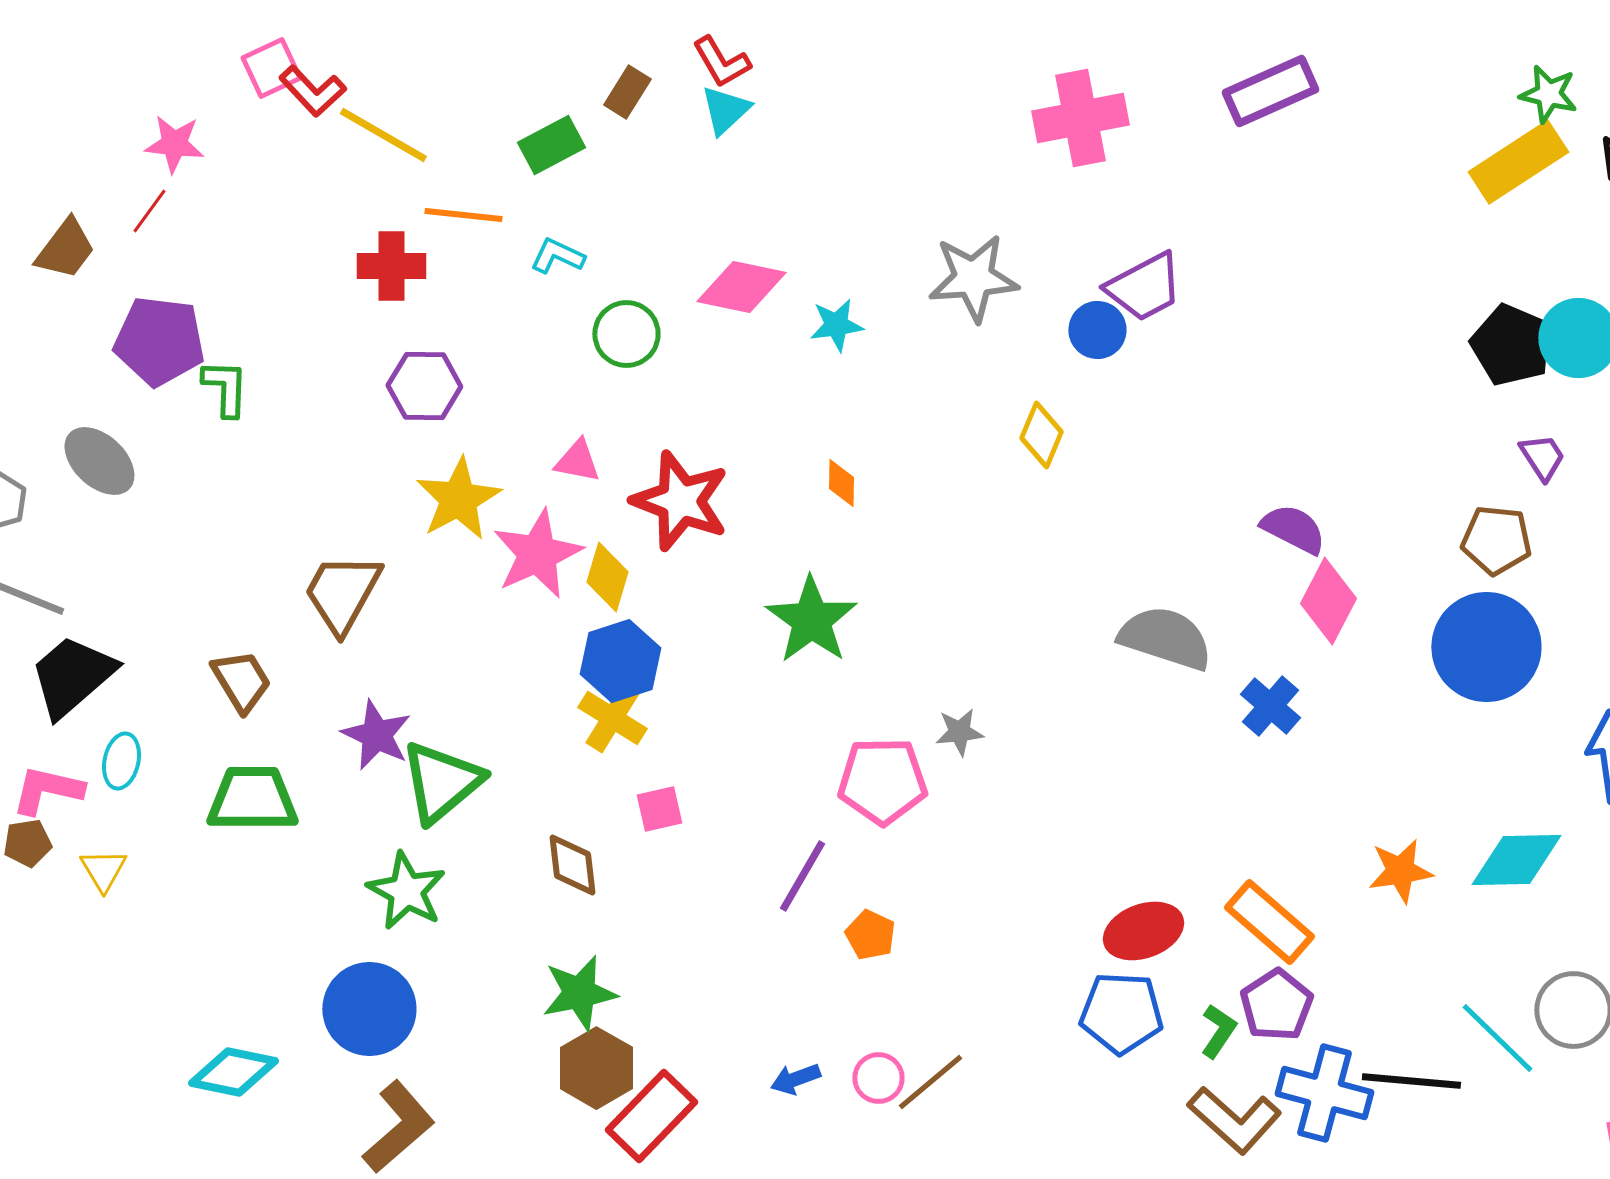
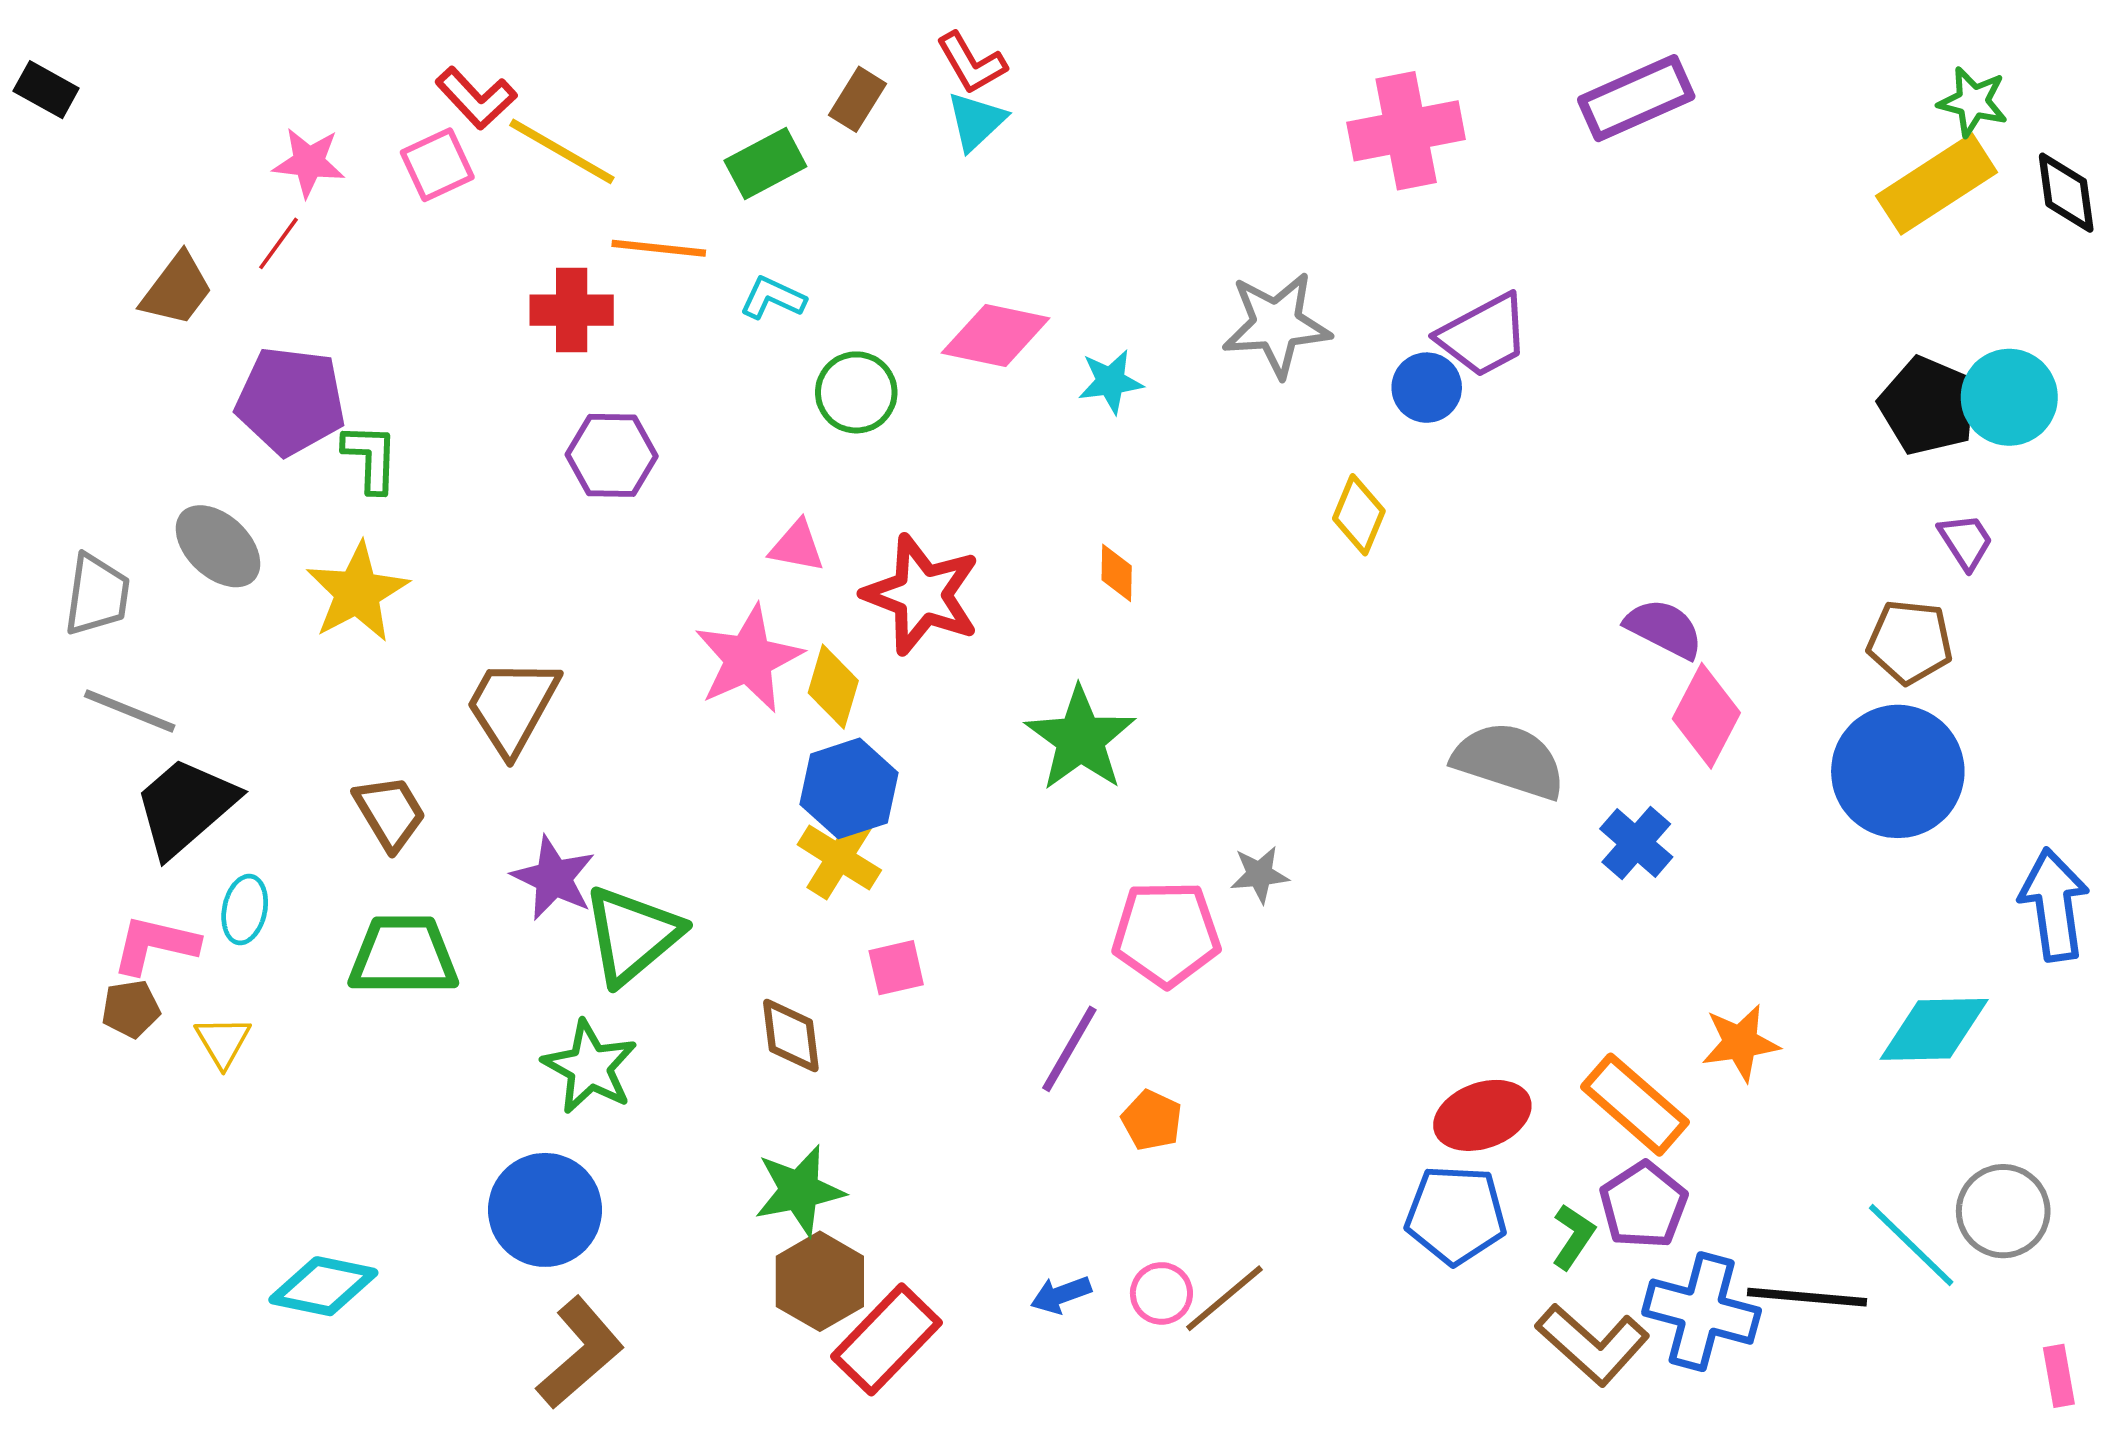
pink square: (271, 68) -> (437, 165), moved
yellow star: (458, 499) -> (357, 592), moved
orange star: (1400, 871) -> (1740, 1043), moved
cyan diamond: (233, 1072) -> (323, 1286), moved

